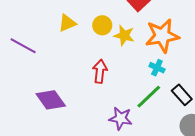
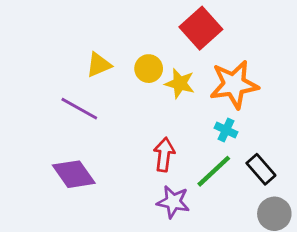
purple line: (23, 46) -> (79, 109), moved
red arrow: (100, 71) -> (164, 155), moved

